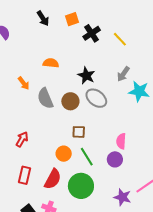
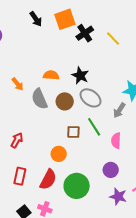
orange square: (72, 19) -> (65, 19), size x1.5
orange semicircle: (51, 63) -> (51, 75), moved
gray arrow: (123, 74) -> (119, 110), moved
green line: (87, 157) -> (94, 127), moved
purple circle: (115, 159) -> (111, 170), moved

